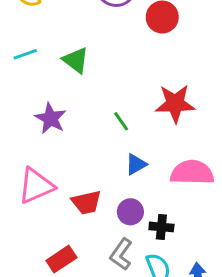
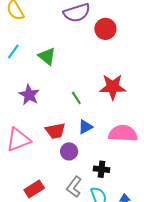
cyan line: (25, 54) -> (13, 51), turned -35
red trapezoid: (86, 202) -> (55, 131), moved
purple circle: (130, 212) -> (69, 151), moved

